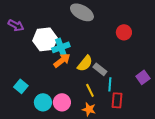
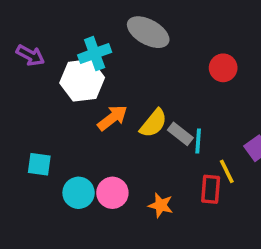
cyan cross: (61, 47) -> (95, 54), moved
cyan line: (110, 84) -> (198, 141), moved
cyan square: (21, 86) -> (39, 164), turned -32
yellow line: (90, 90) -> (227, 171), moved

